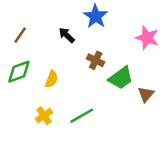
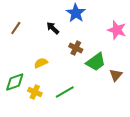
green diamond: (19, 72) -> (15, 82), moved
yellow semicircle: (52, 79) -> (41, 63), turned -136
yellow cross: (44, 116) -> (35, 92), turned -32

